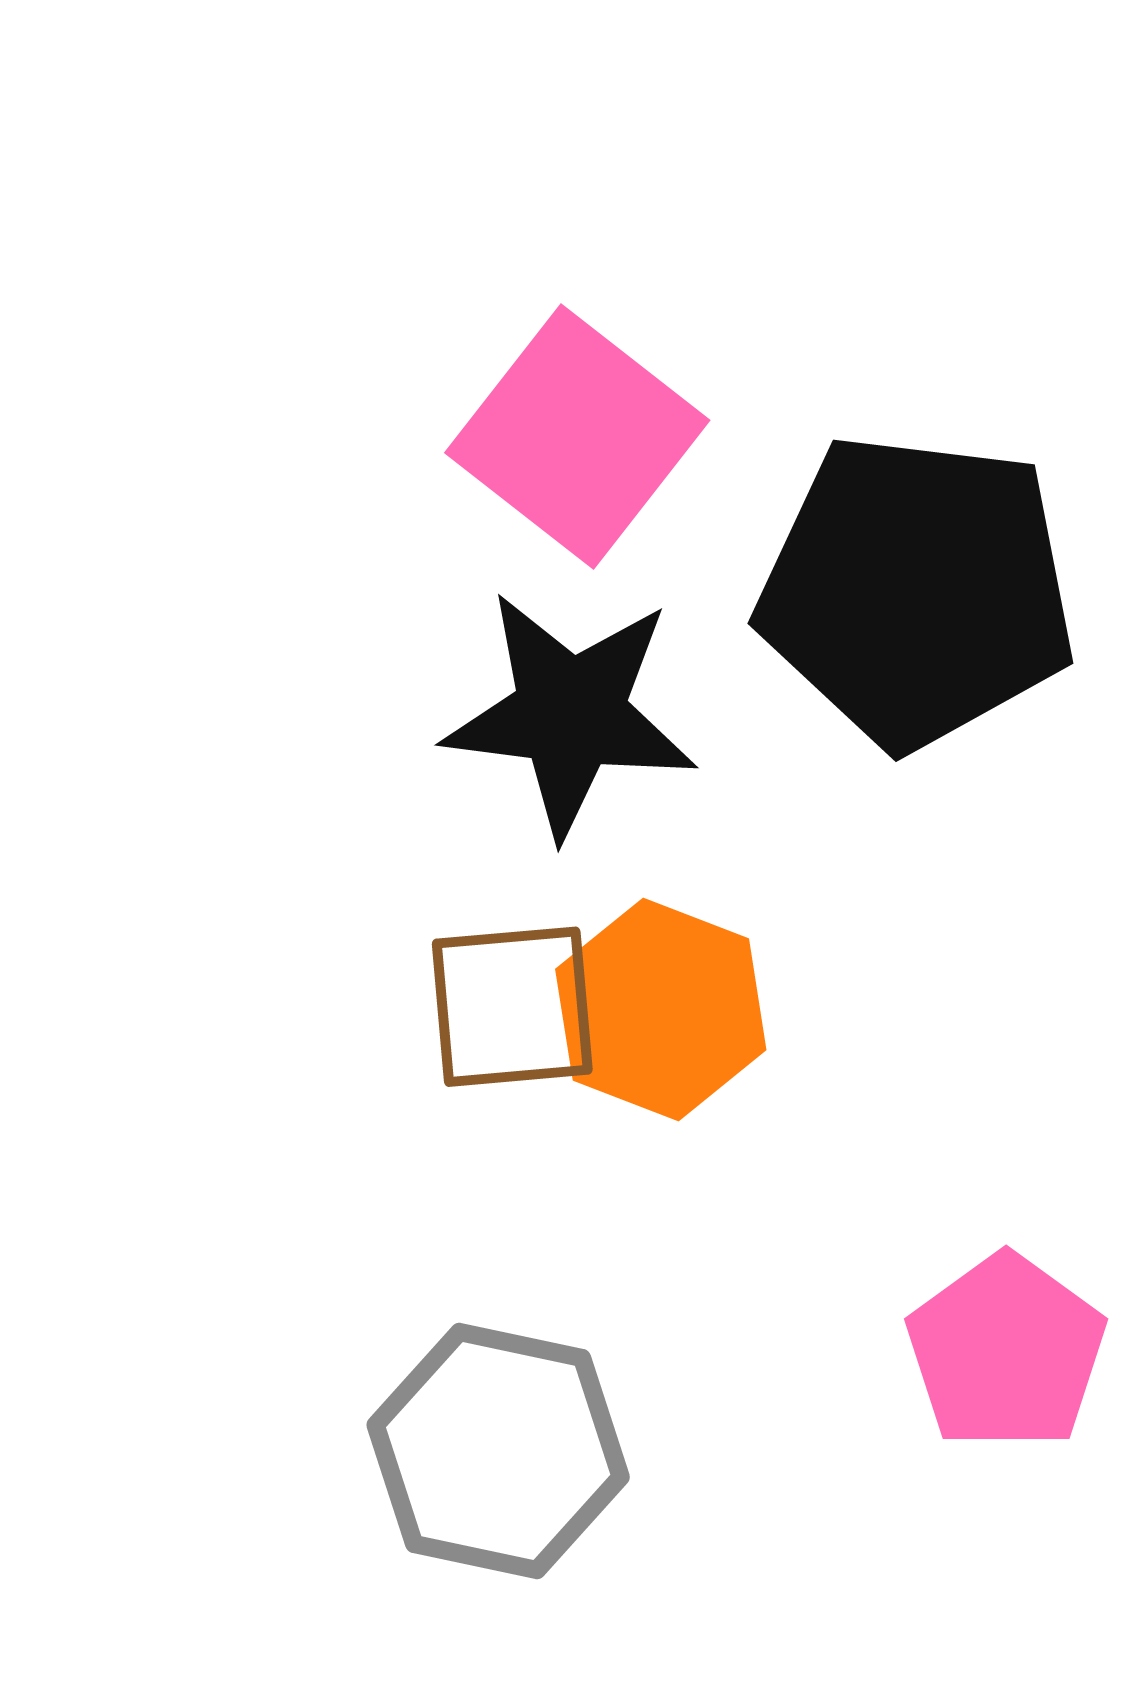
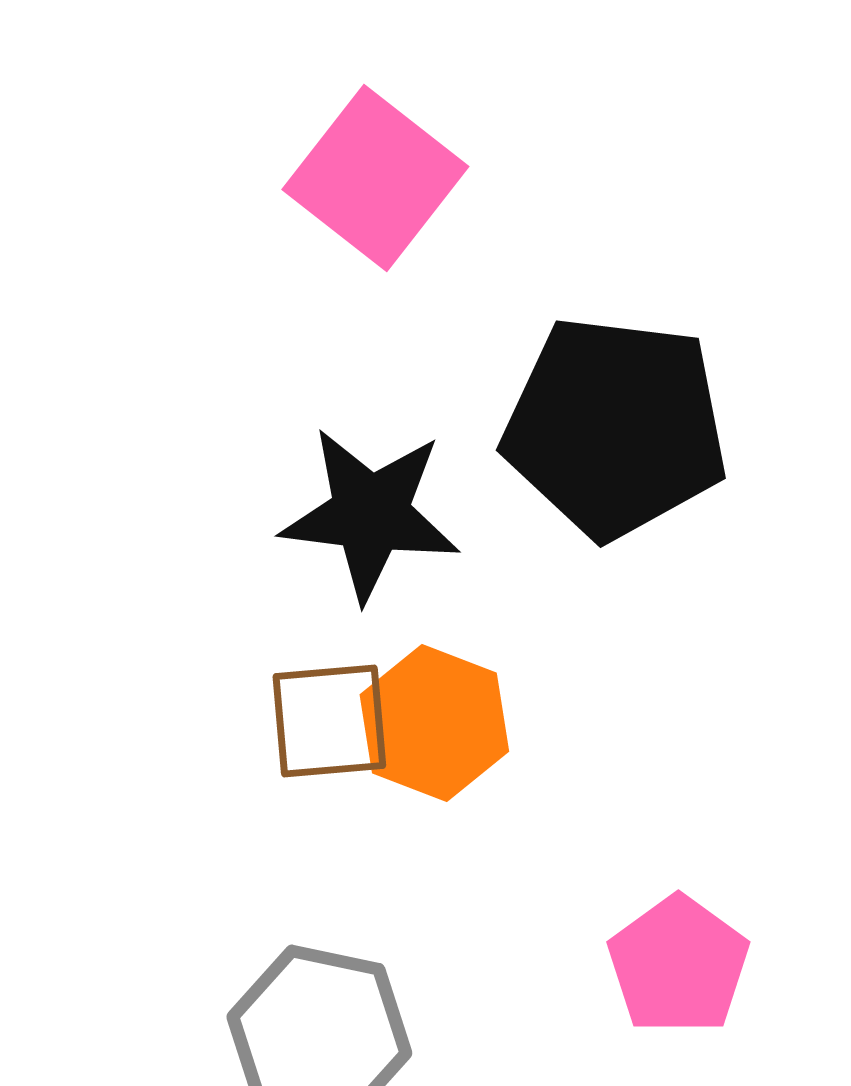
pink square: (577, 436) -> (375, 178), moved

